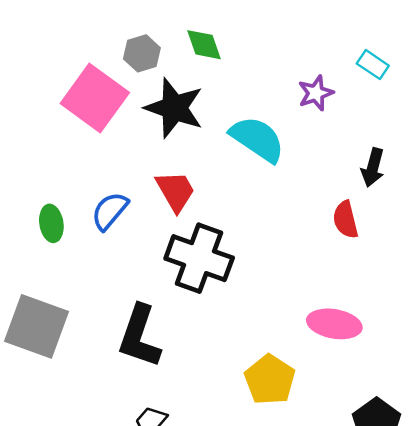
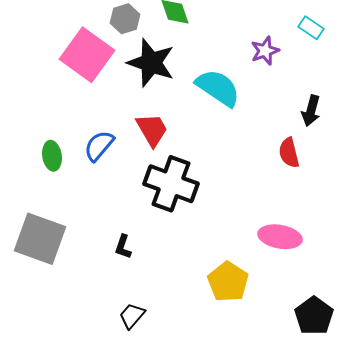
black L-shape: (139, 336) -> (123, 247), size x0.5

